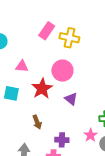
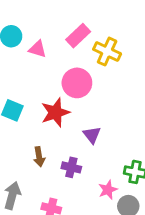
pink triangle: (22, 66) -> (38, 49), moved
pink circle: (62, 71) -> (77, 83), moved
purple cross: (62, 140) -> (71, 167), moved

